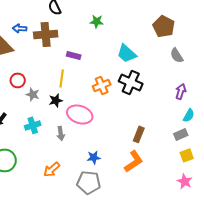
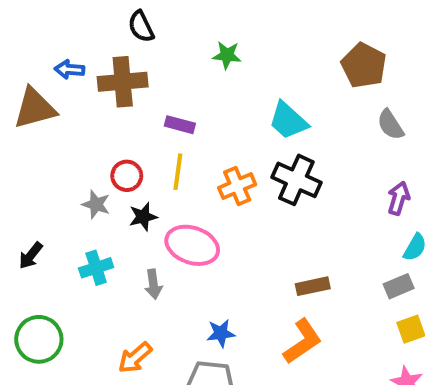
yellow line: (62, 78) -> (178, 172), moved
red circle: (18, 80) -> (127, 176), moved
brown rectangle: (139, 134) -> (313, 286), turned 56

